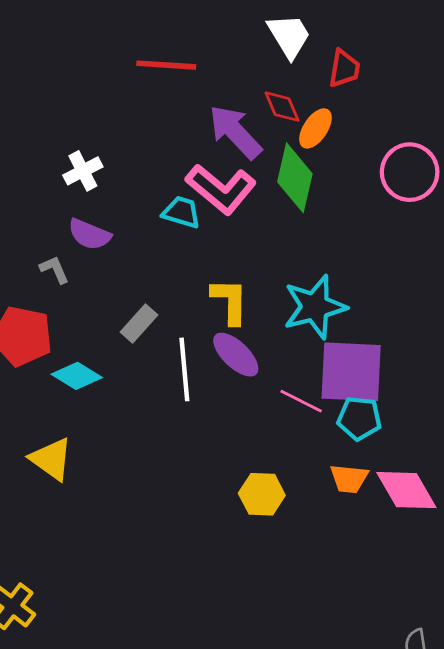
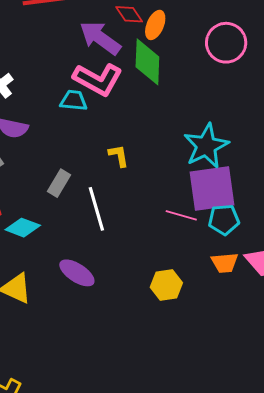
yellow L-shape: (230, 301) -> (119, 156), size x0.7
cyan star: (315, 307) -> (206, 146), moved
purple ellipse: (236, 355) -> (77, 273), moved

